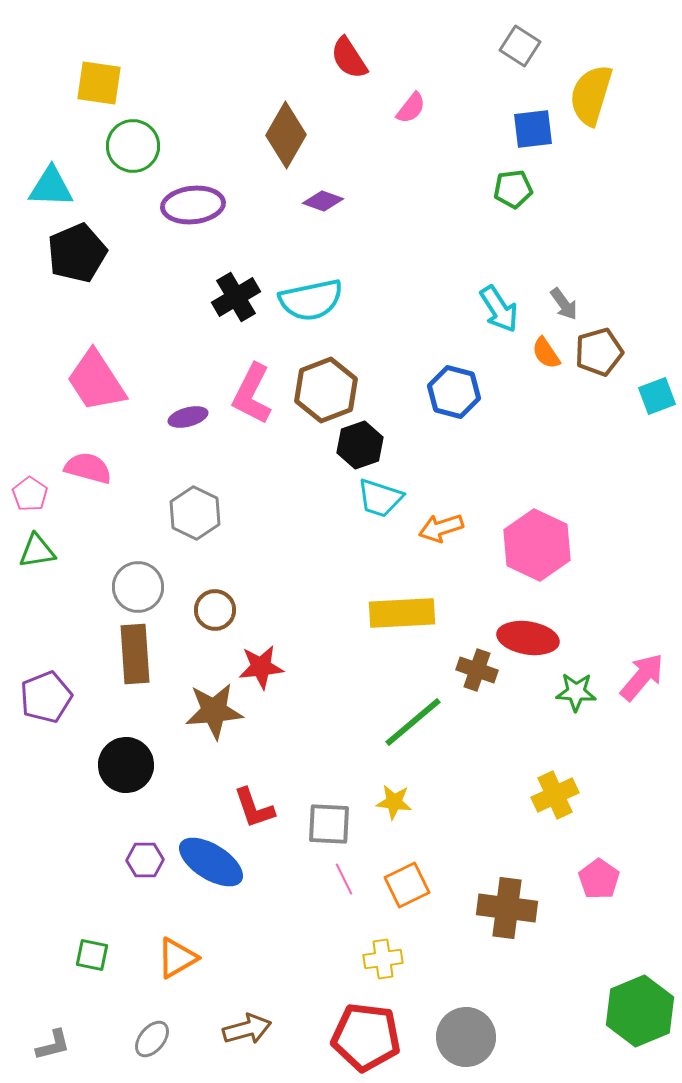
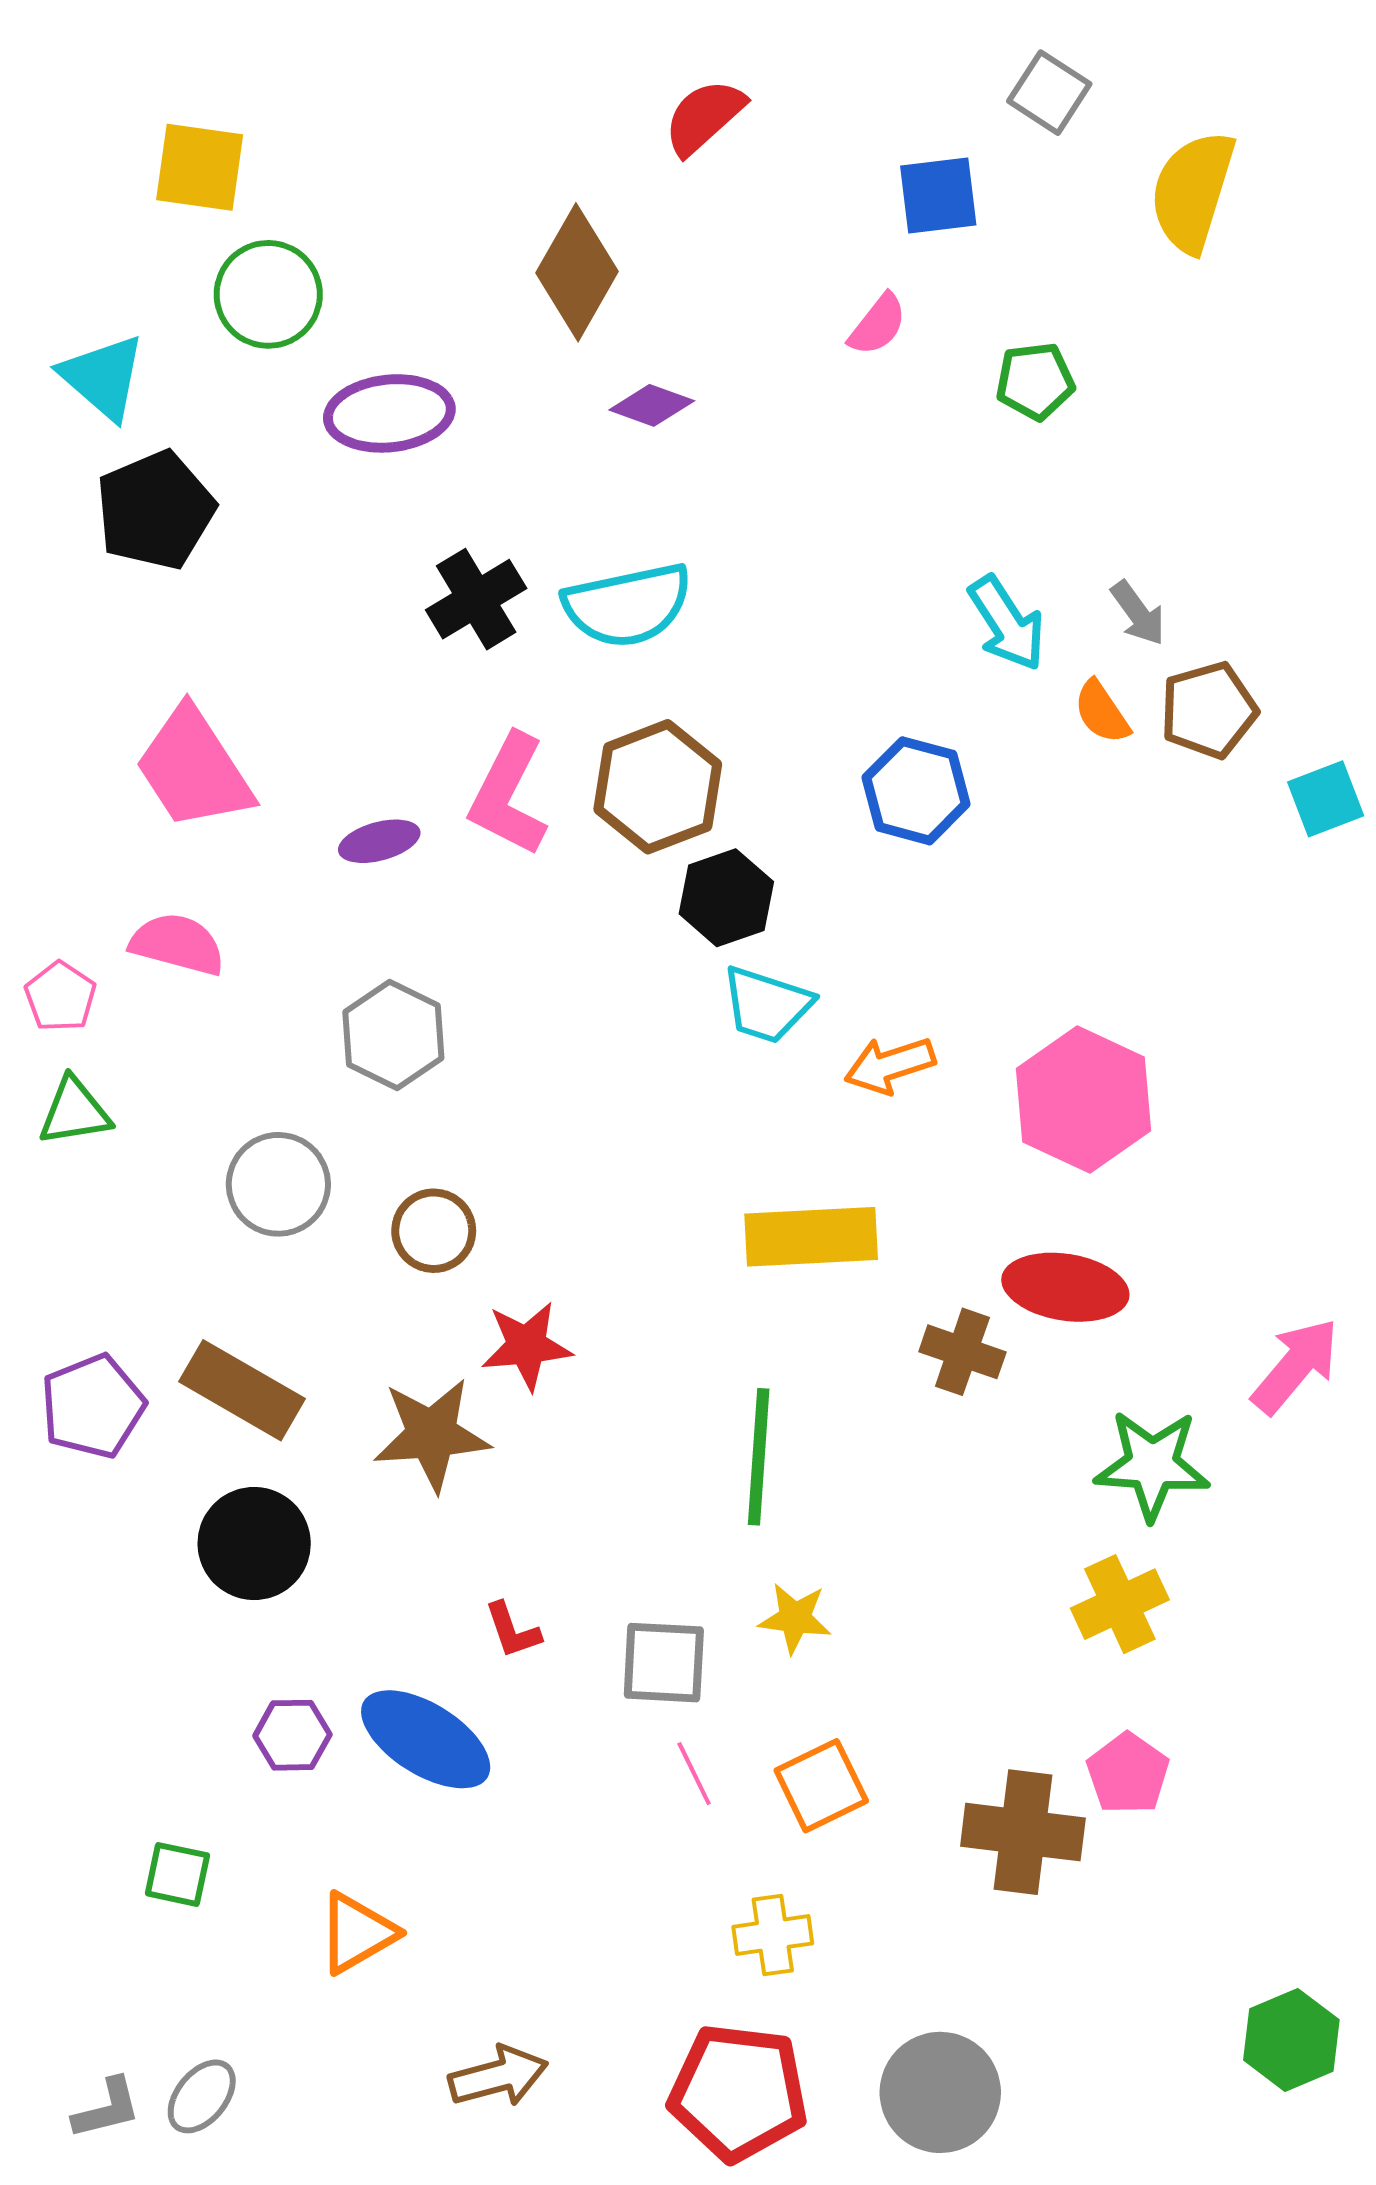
red semicircle: (349, 58) -> (704, 117), turned 81
pink semicircle: (411, 108) -> (878, 325), moved
blue square: (533, 129) -> (938, 195), moved
cyan triangle: (51, 187) -> (103, 377), turned 39
brown rectangle: (135, 654) -> (242, 1390), moved, turned -56
green star: (576, 692) -> (1152, 1465), moved, size x1.4
green line: (413, 722) -> (759, 1457), moved, turned -46
red L-shape: (254, 808) -> (512, 1630), size x0.7
pink pentagon: (599, 879) -> (1128, 1774), moved
green square: (92, 955) -> (177, 1874), moved
green hexagon: (640, 1011) -> (1291, 2040), size x0.7
gray ellipse: (152, 1039) -> (202, 2096), moved

